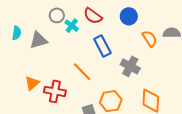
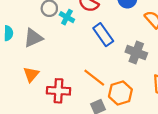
orange line: (82, 72) -> (94, 78), moved
orange triangle: (32, 83) -> (31, 74), moved

